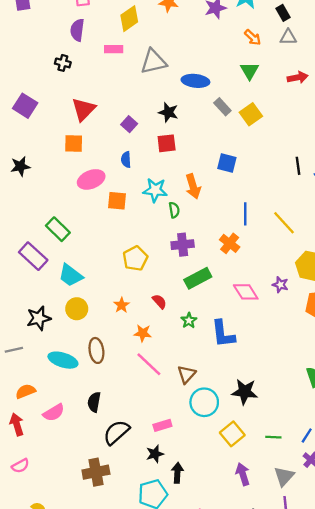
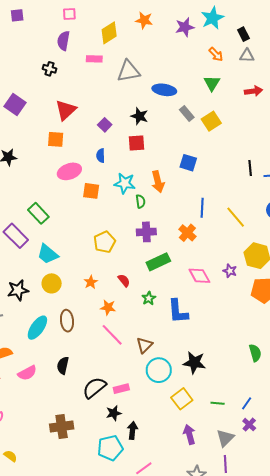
cyan ellipse: (63, 360) -> (37, 328), turned -75
black semicircle: (116, 432) -> (94, 388), moved

